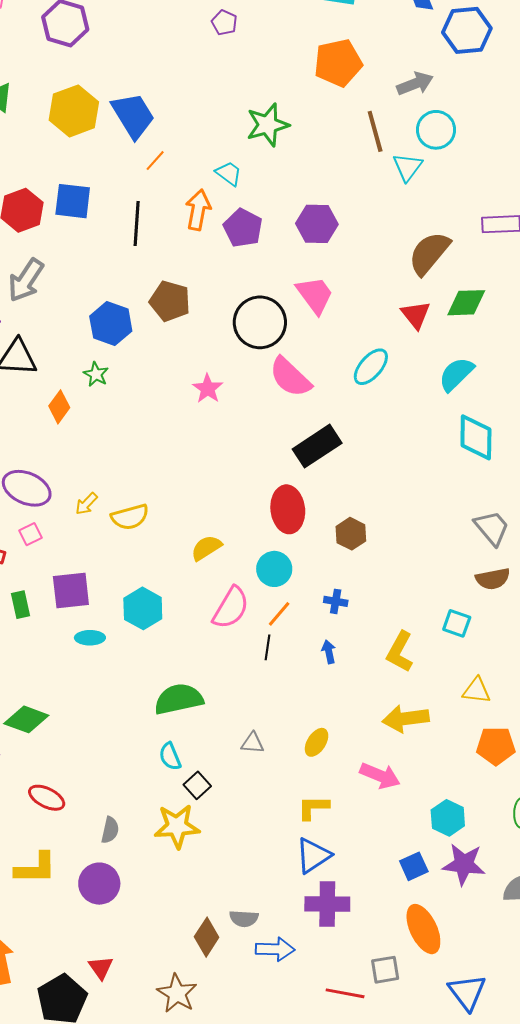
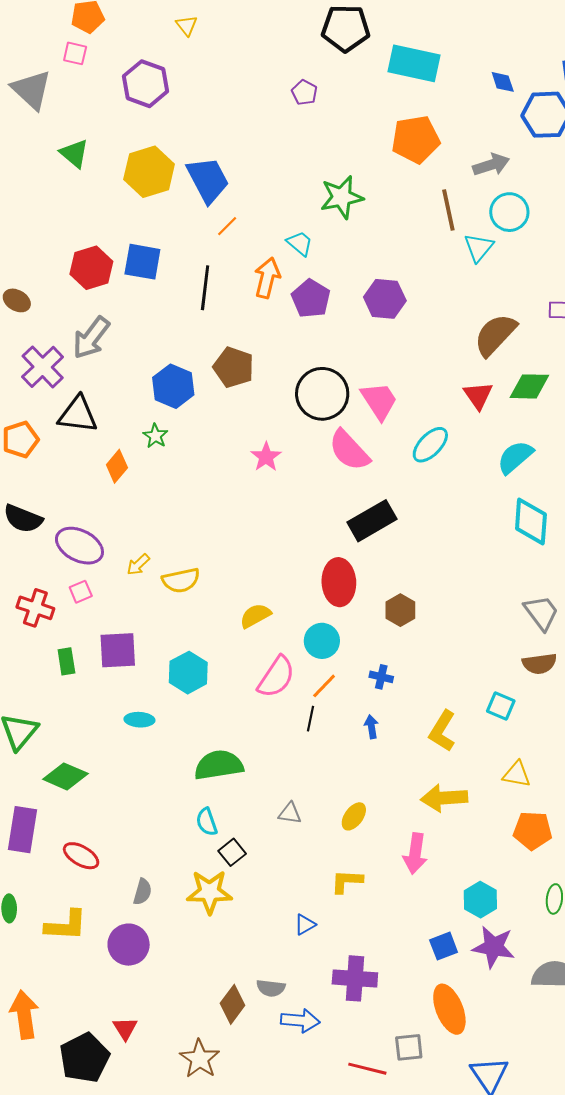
pink trapezoid: (315, 295) -> (379, 401), moved
cyan ellipse: (90, 638) -> (139, 720), moved
pink arrow: (380, 776) -> (415, 854), turned 72
blue triangle: (313, 856) -> (305, 925), moved, size x0.6

